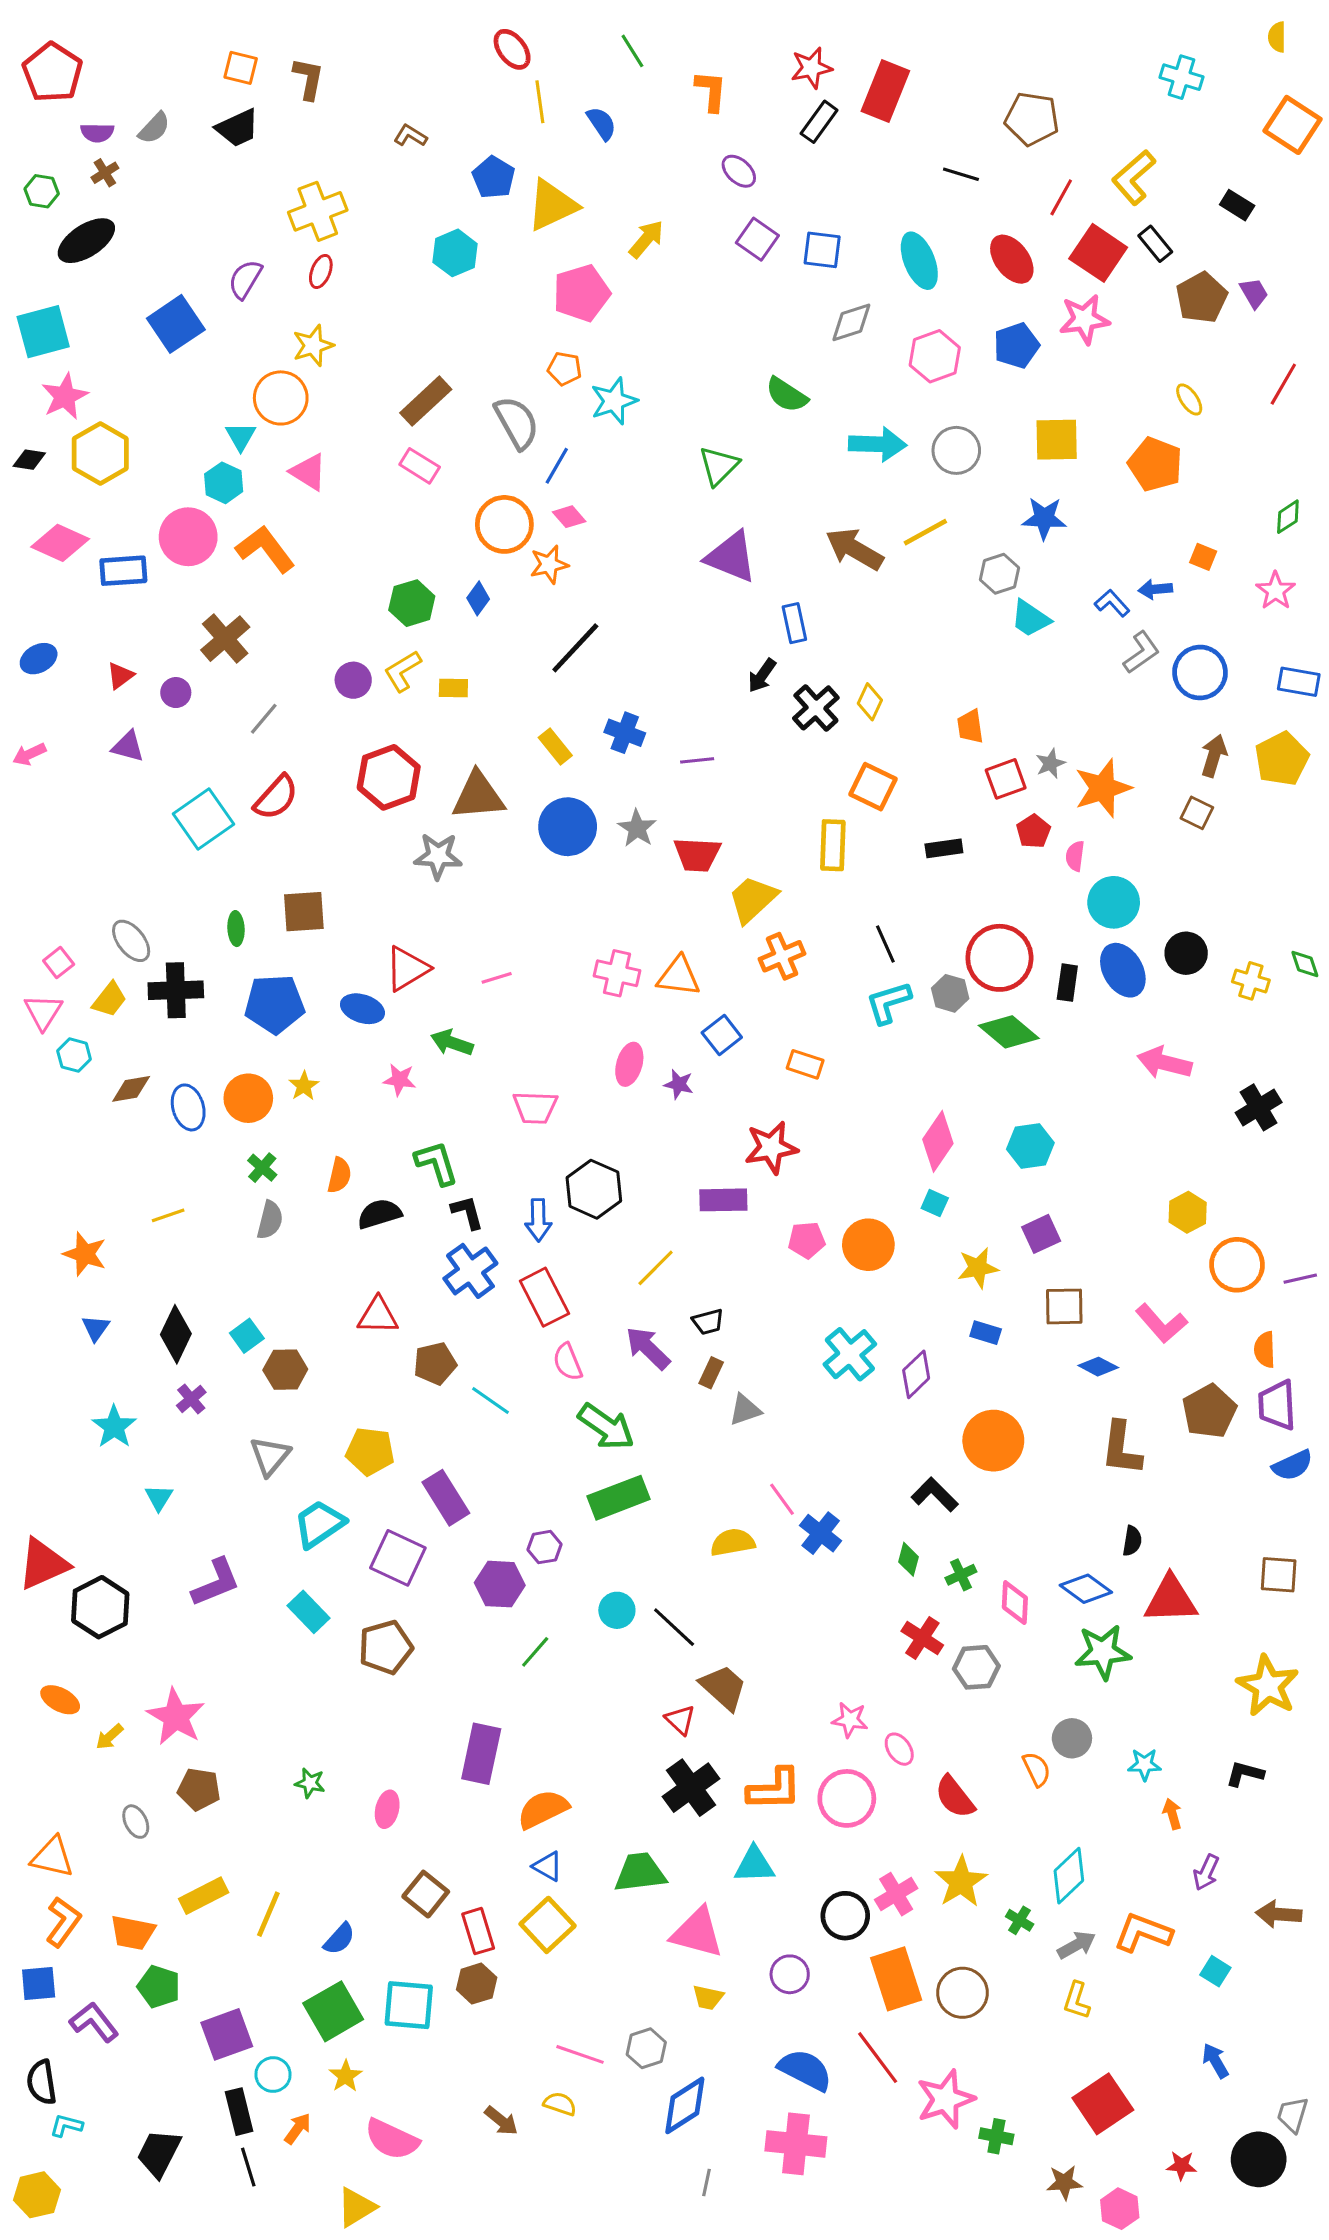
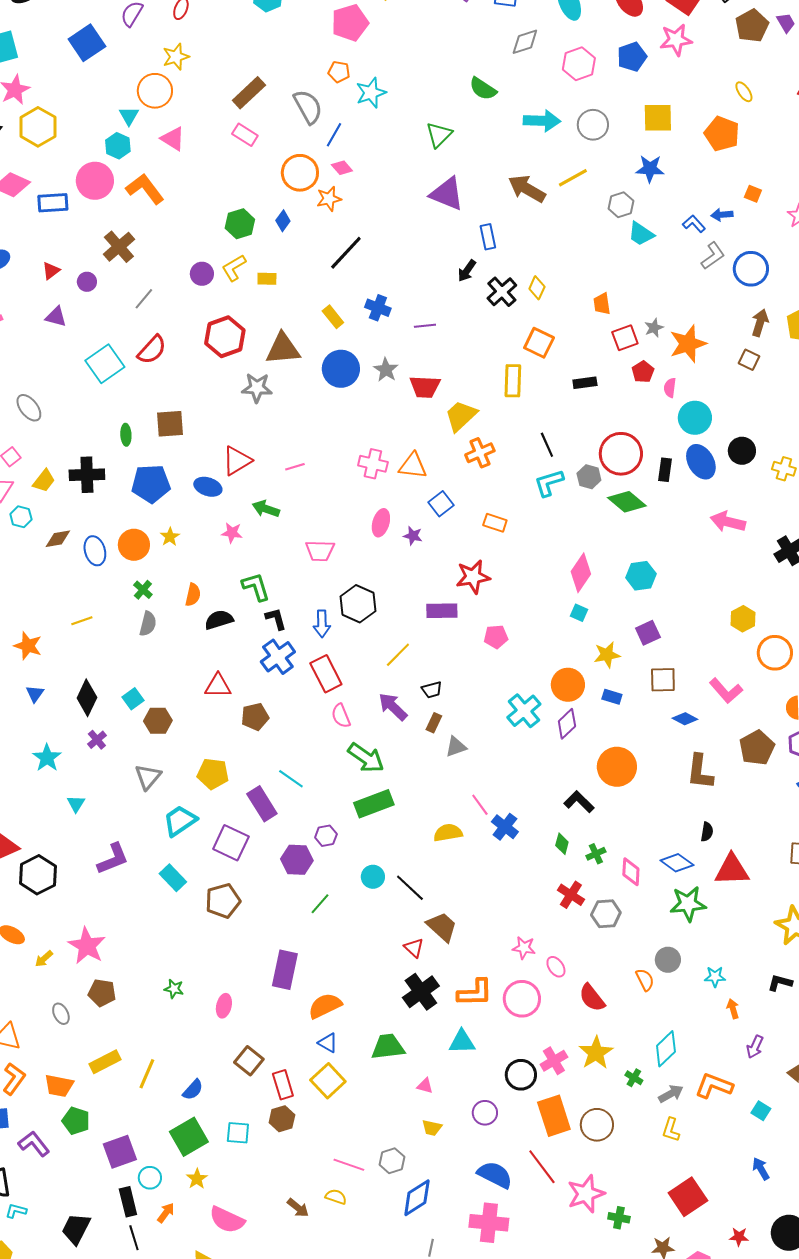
gray ellipse: (131, 941) -> (29, 408), moved
orange circle: (868, 1245) -> (568, 685), moved
cyan line: (490, 1401) -> (291, 779), moved
pink triangle: (697, 1933) -> (425, 1086), size x0.5
cyan square: (409, 2005) -> (238, 1133), size x0.7

